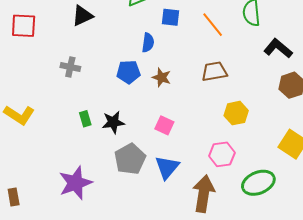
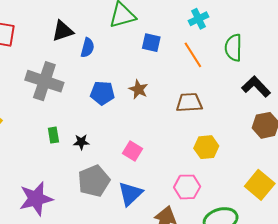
blue semicircle: (148, 43) -> (87, 48), moved
gray cross: (70, 67) -> (44, 81), size x1.8
brown star: (162, 77) -> (138, 89), moved
black star: (113, 122) -> (81, 142), size x0.7

